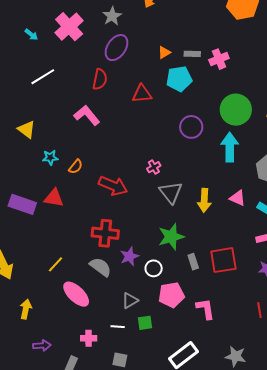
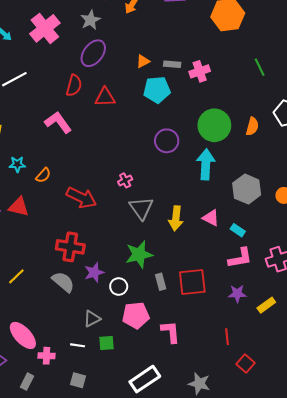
red triangle: (142, 94) -> (105, 97), moved
pink ellipse: (76, 294) -> (23, 335), moved

